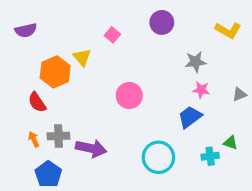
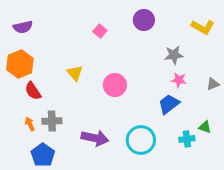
yellow triangle: (82, 57) -> (75, 73), moved
orange hexagon: (55, 72) -> (20, 64), moved
purple arrow: (91, 148) -> (95, 138), moved

